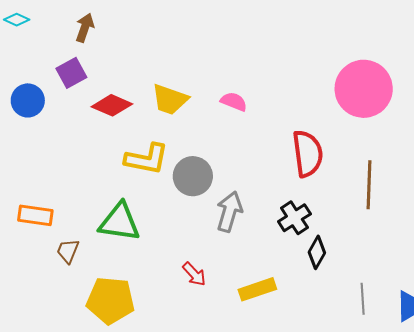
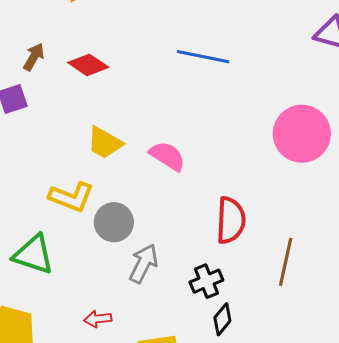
pink circle: (364, 89) -> (302, 134), moved
pink semicircle: (234, 102) -> (167, 156), size x1.4
red diamond: (112, 105) -> (88, 65), moved
red arrow: (194, 274) -> (98, 319), turned 116

